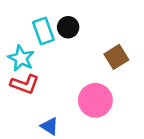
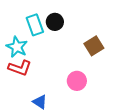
pink circle: (95, 100) -> (77, 81), size x0.7

